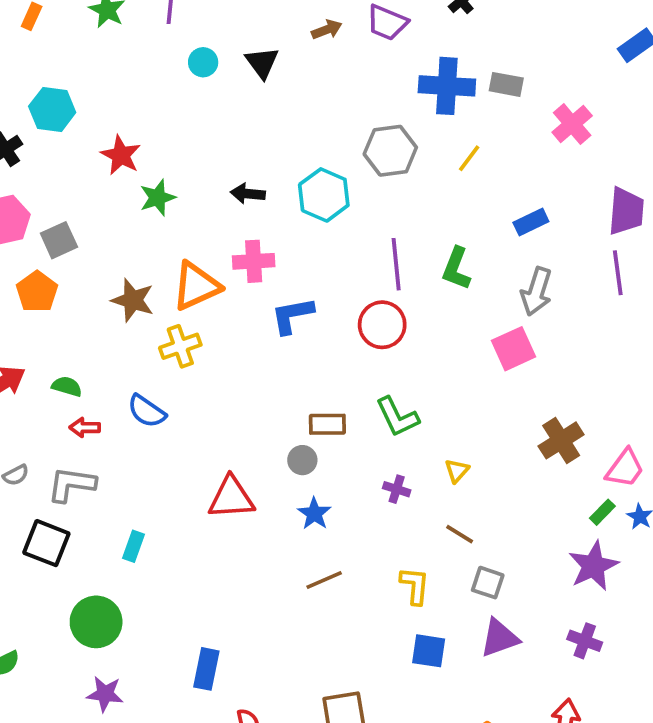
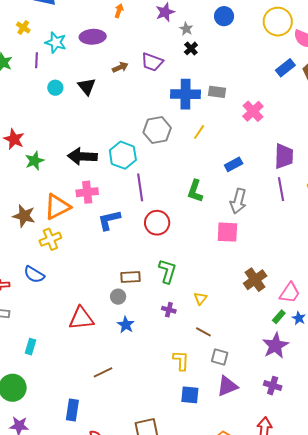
black arrow: (248, 194) -> (82, 156), size x1.6
purple line: (396, 264) -> (140, 187), moved
pink square: (514, 349) -> (227, 232), turned 30
green L-shape: (397, 417) -> (167, 271), turned -135
brown line: (324, 580) -> (103, 372), moved

